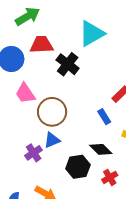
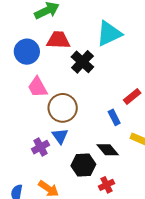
blue triangle: (52, 140) -> (60, 136), turned -48
red cross: (110, 177) -> (106, 185), moved

